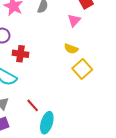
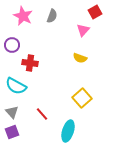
yellow square: (82, 69) -> (82, 98), moved
cyan ellipse: (47, 123) -> (68, 131), moved

